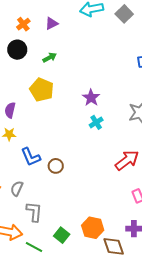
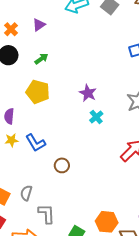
blue L-shape: (31, 157) -> (36, 143), moved

